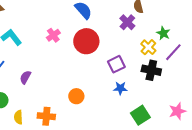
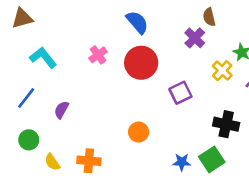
black cross: (151, 70) -> (226, 124), moved
blue star: (120, 88) -> (182, 162), moved
orange circle: (76, 96) -> (139, 132), moved
yellow semicircle: (18, 117) -> (52, 162), turned -32

